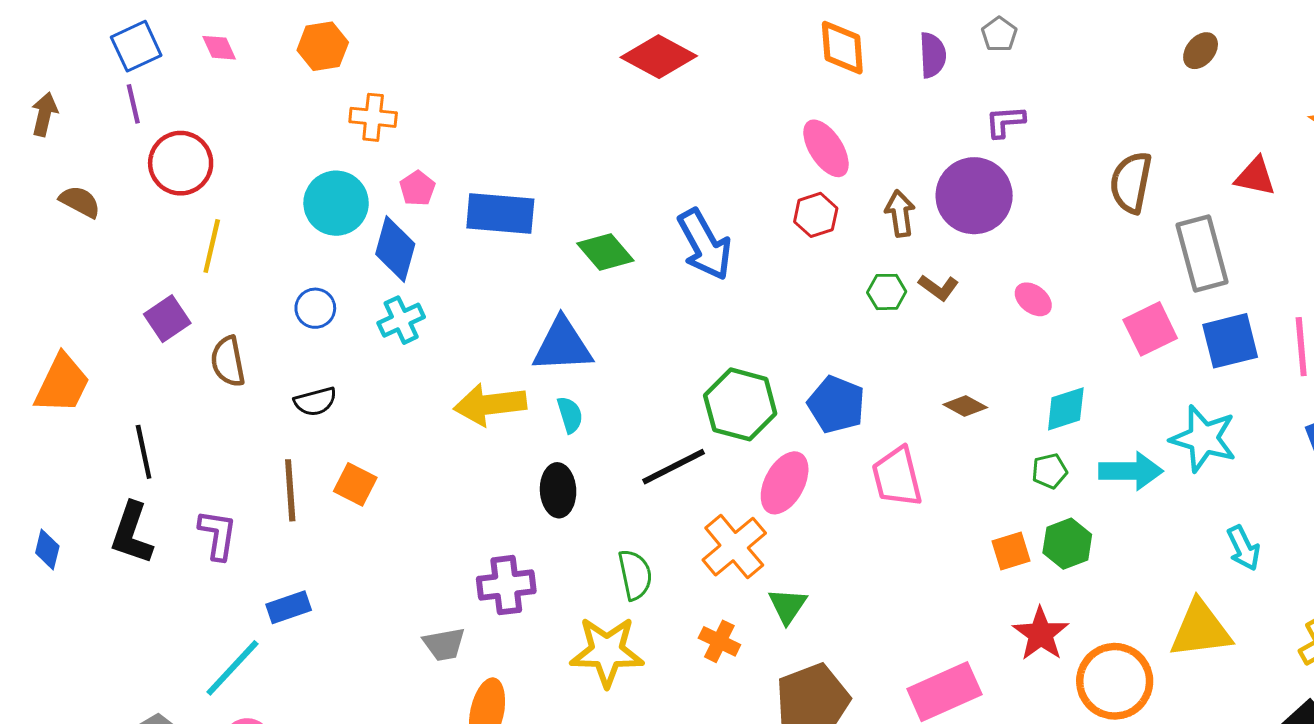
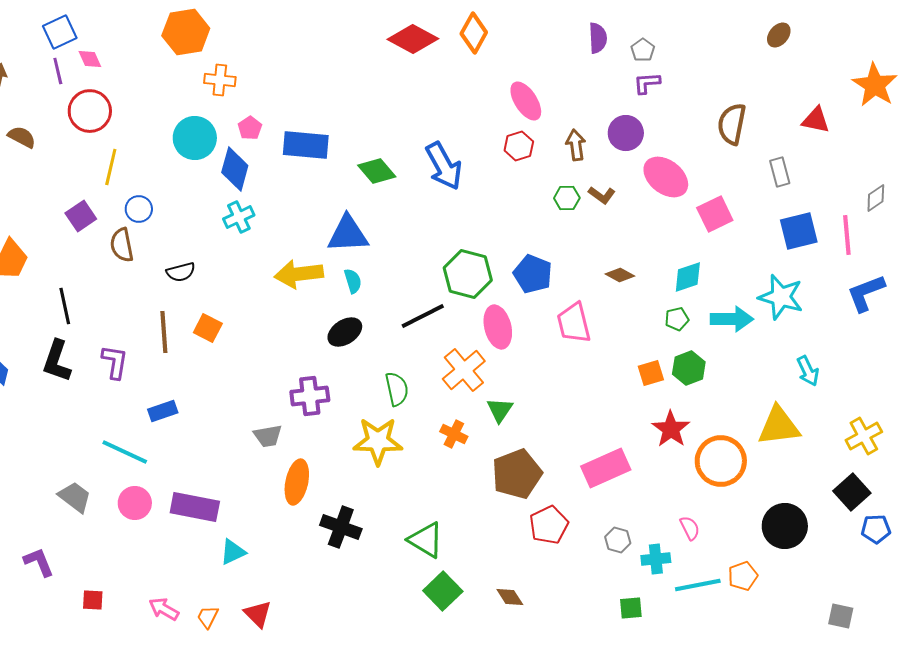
gray pentagon: (999, 34) -> (643, 50), moved
orange hexagon: (323, 46) -> (186, 32), size x1.4
pink diamond: (219, 48) -> (90, 59), moved
orange diamond: (842, 48) -> (474, 33), moved, turned 33
purple circle: (974, 196) -> (626, 133), size x0.7
gray rectangle: (1202, 253) -> (780, 172), size x0.6
pink ellipse: (1033, 299) -> (666, 177), moved, size x1.8
blue circle: (315, 308) -> (139, 209), moved
pink square: (1150, 329) -> (715, 214), moved
pink ellipse: (785, 483) -> (498, 327), turned -42
black ellipse: (558, 490) -> (345, 332), turned 60
cyan line: (232, 668) -> (125, 452), turned 72

